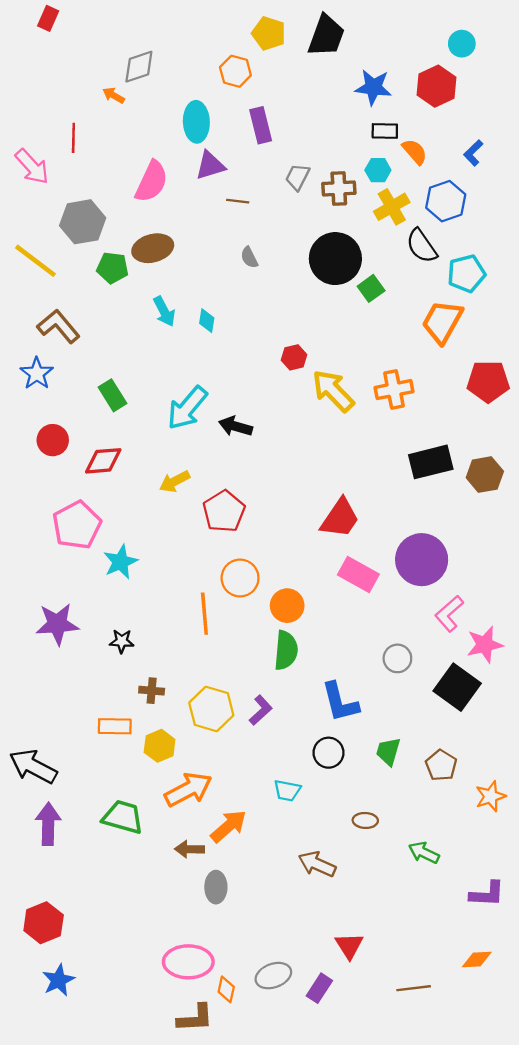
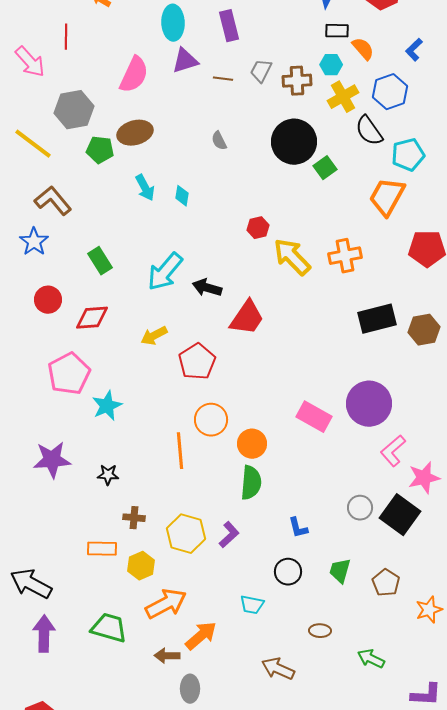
brown line: (238, 201) -> (223, 79), moved
red trapezoid: (340, 518) -> (247, 318), moved
gray circle: (397, 658) -> (360, 508), moved
blue L-shape: (340, 702) -> (298, 528), size x0.6

